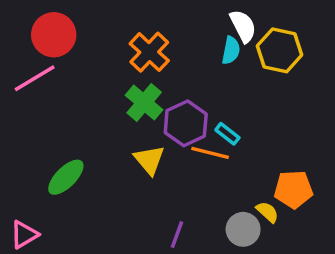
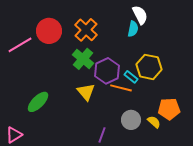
red circle: (54, 35) -> (49, 31), moved
yellow hexagon: (280, 50) -> (149, 67), moved
gray circle: (243, 229) -> (131, 120), moved

